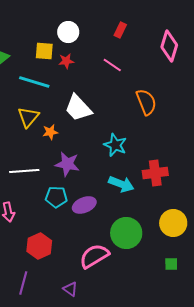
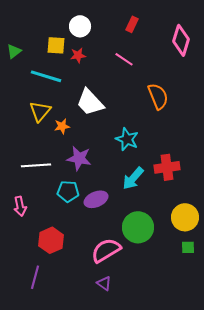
cyan arrow: (121, 184) -> (133, 178), turned 110
green square: (171, 264) -> (188, 247), moved
purple triangle: (70, 289) -> (104, 283), moved

